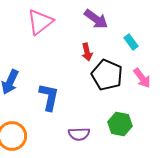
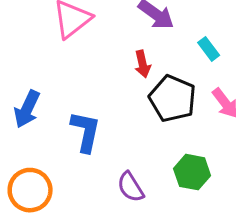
purple semicircle: (79, 134) -> (131, 187), turned 60

